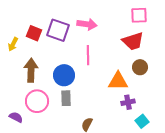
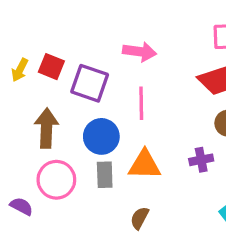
purple square: (58, 30) -> (90, 83), moved
yellow arrow: (13, 44) -> (20, 70), moved
orange triangle: (118, 81) -> (145, 165), moved
purple cross: (128, 102) -> (201, 160), moved

